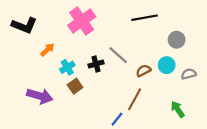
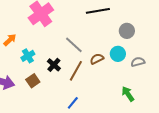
black cross: (96, 64) -> (54, 65), moved, turned -32
brown square: (75, 86) -> (33, 81), moved
brown line: (135, 99) -> (76, 71), moved

